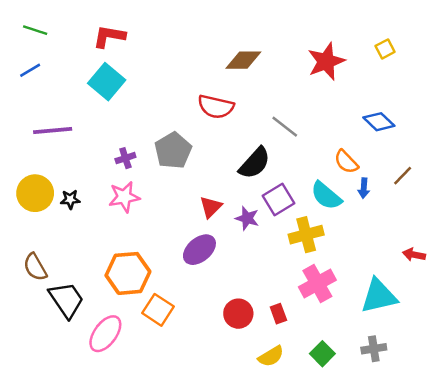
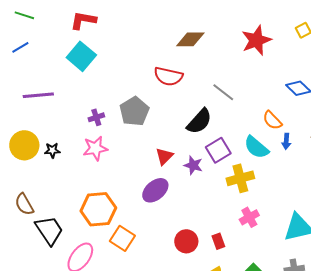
pink cross: (317, 283) -> (249, 217), size x0.7

